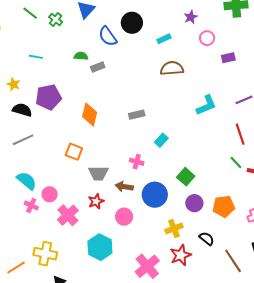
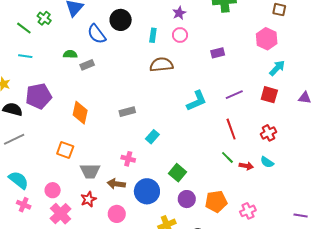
green line: (30, 13) -> (24, 28), moved
pink circle: (207, 38) -> (180, 35), moved
cyan rectangle: (164, 39) -> (153, 35), turned -56
pink circle: (50, 194) -> (53, 190), moved

